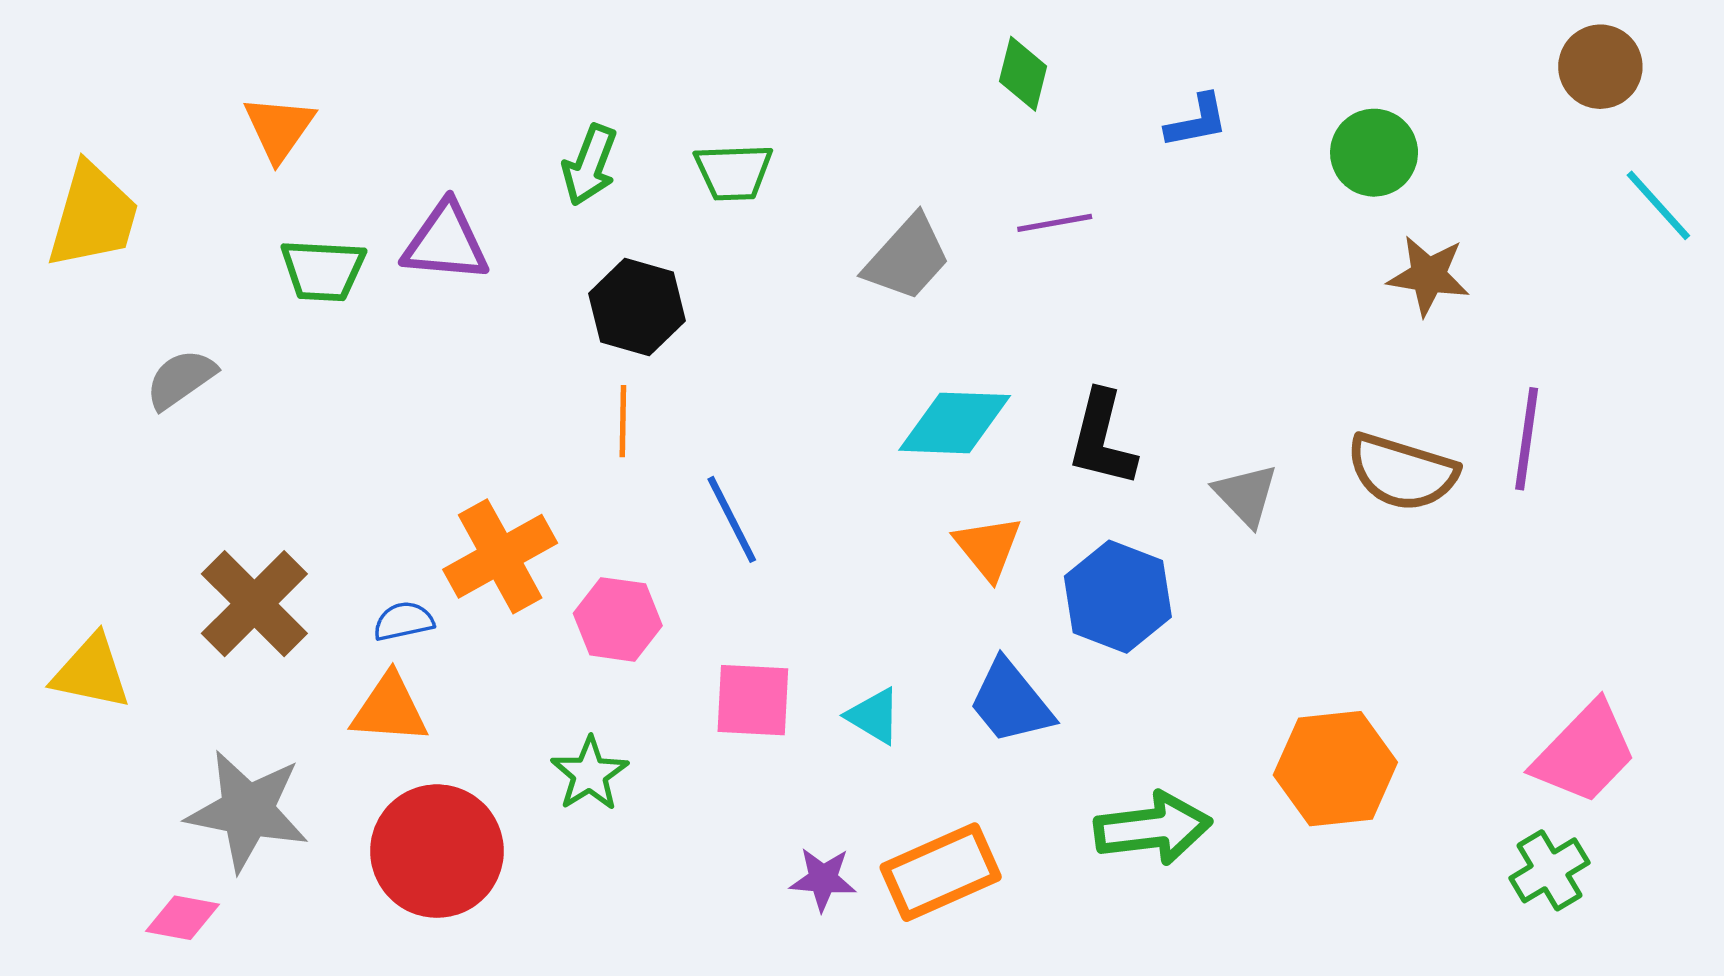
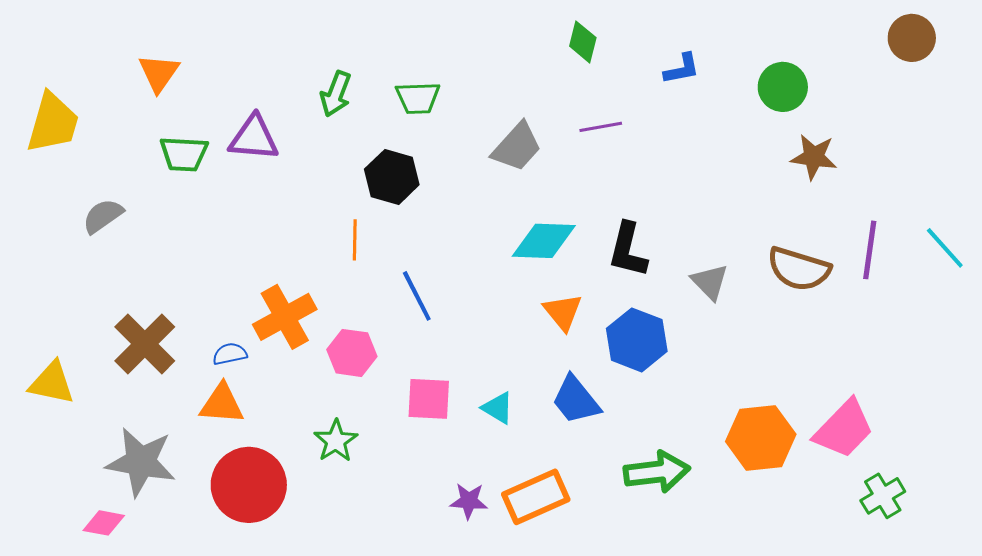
cyan line: (1658, 205) -> (945, 248), moved
black hexagon: (637, 307) -> (392, 177), moved
pink trapezoid: (1585, 753) -> (844, 429), moved

